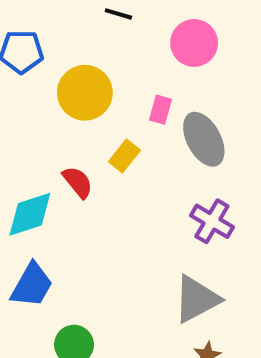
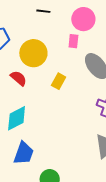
pink rectangle: (161, 110) -> (73, 41), moved
red semicircle: (78, 182) -> (19, 78), moved

